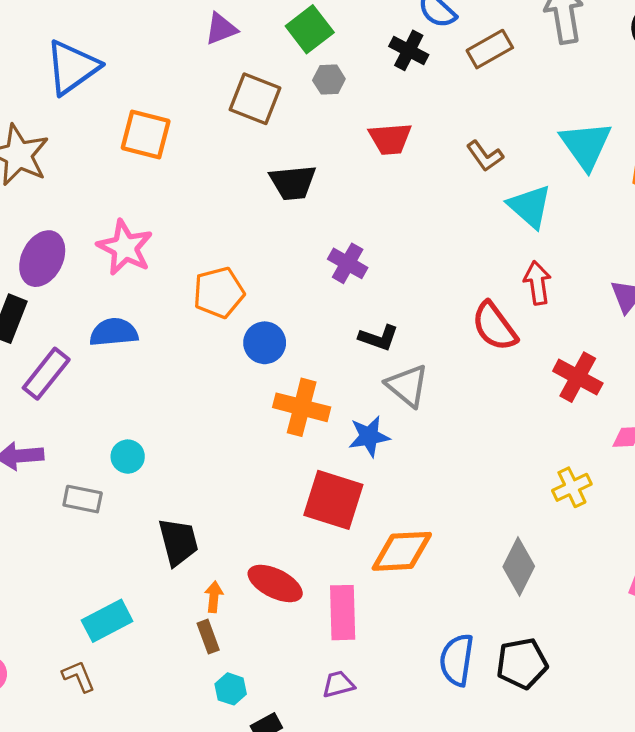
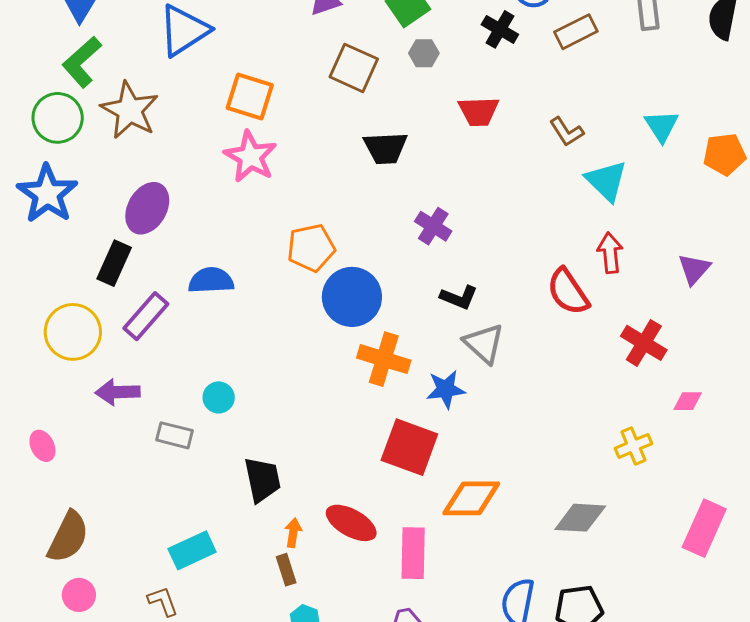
cyan triangle: (586, 145) -> (662, 126), size x0.7
pink star: (125, 247) -> (250, 157), moved
blue circle: (265, 343) -> (352, 297), size x1.5
gray diamond: (519, 566) -> (580, 518), turned 64

